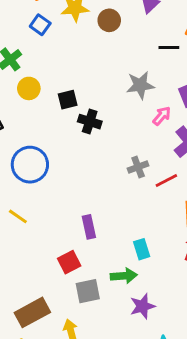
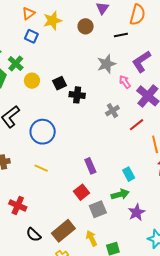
brown circle: (109, 20) -> (86, 26), moved
pink arrow: (162, 116) -> (125, 82), turned -64
gray cross: (138, 167) -> (112, 111), moved

